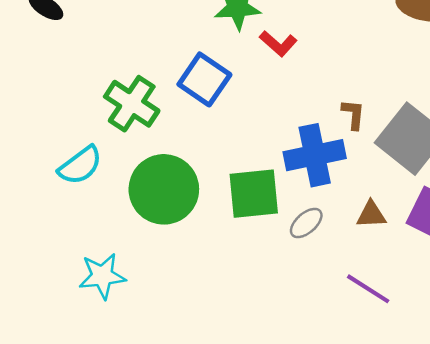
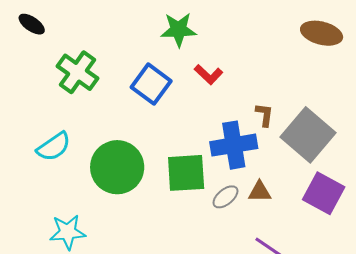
red L-shape: (278, 44) -> (208, 74), moved
green cross: (132, 104) -> (77, 72), moved
brown triangle: (371, 215) -> (260, 192), moved

